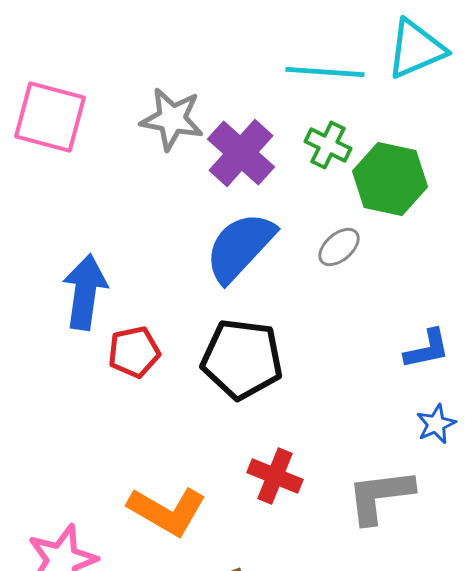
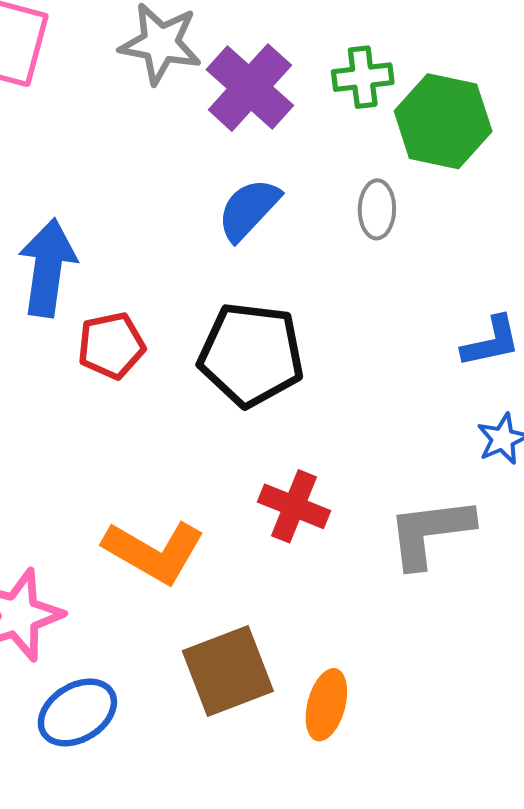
green cross: (328, 145) -> (363, 77), turned -33
blue semicircle: (240, 247) -> (249, 209), size x0.7
gray ellipse: (339, 247) -> (377, 209), turned -48

